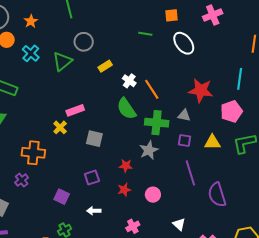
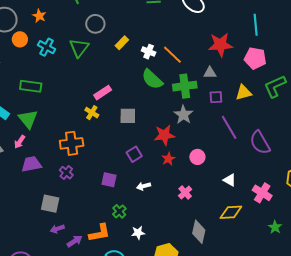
pink pentagon: (231, 111) -> (255, 58), turned -30
red star: (126, 166) -> (164, 135), size x1.5

